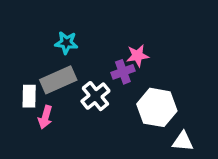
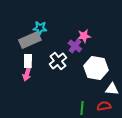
purple cross: (123, 72) -> (75, 46), turned -32
gray rectangle: (58, 80) -> (30, 40), moved
white rectangle: (29, 96) -> (28, 61), moved

